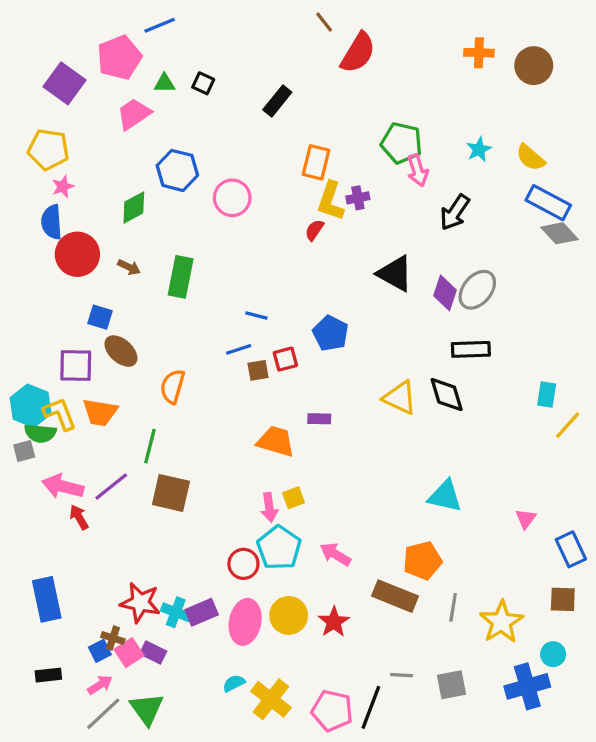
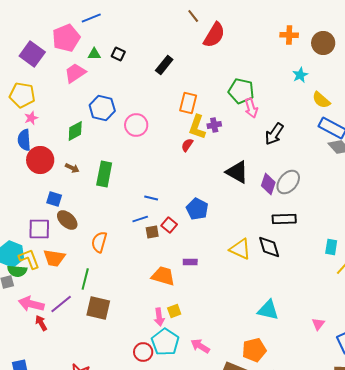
cyan star: (479, 149) -> (300, 75), moved
red square: (285, 359) -> (169, 225), turned -35

